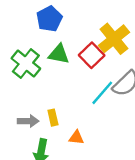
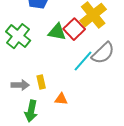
green triangle: (59, 54) -> (57, 32), moved

